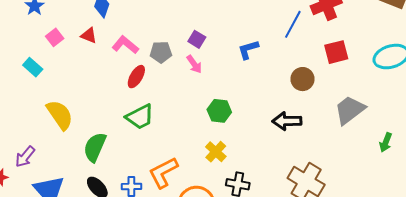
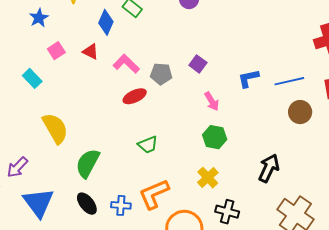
blue line: (293, 24) -> (289, 81), moved, turned 44
pink arrow: (194, 64) -> (212, 101), moved
red ellipse: (136, 77) -> (135, 96), turned 30
green trapezoid: (140, 117) -> (148, 145), moved, size x0.7
black arrow: (287, 121) -> (269, 168), moved, turned 112

